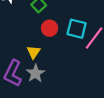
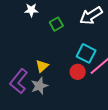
red circle: (50, 28) -> (78, 72), moved

